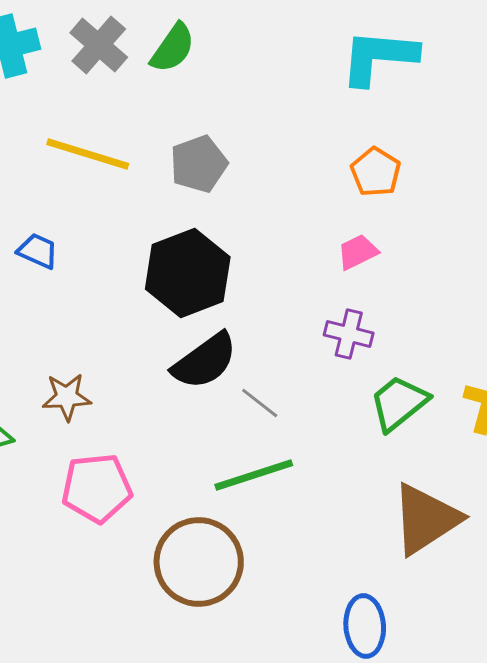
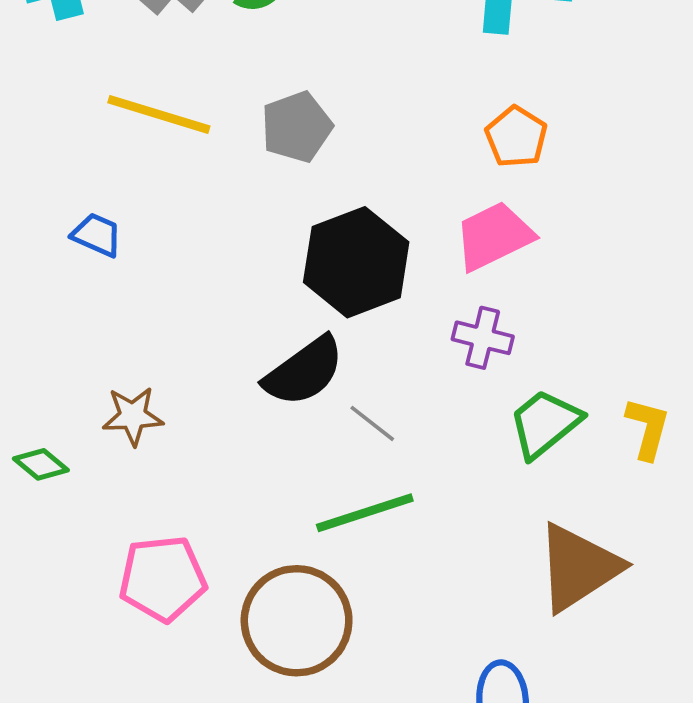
pink trapezoid: (358, 252) -> (494, 236), size x1.6
black hexagon: (188, 273) -> (356, 262), moved
pink pentagon: (97, 488) -> (163, 579), moved

